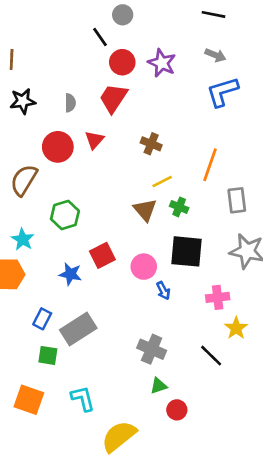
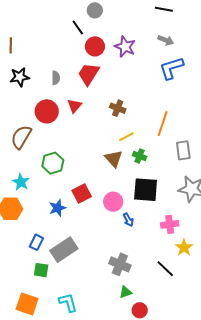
blue star: (70, 274) -> (57, 208), turned -30

